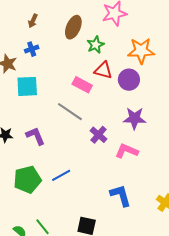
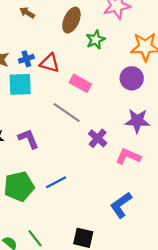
brown arrow: (33, 21) -> (27, 13), turned 96
blue cross: (32, 49) -> (26, 59), moved
red triangle: (103, 70) -> (50, 63), moved
blue L-shape: (121, 195) -> (121, 205), turned -110

